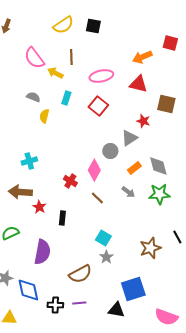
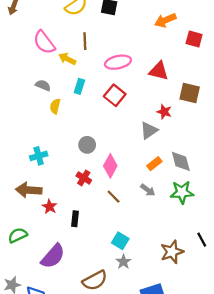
red square: (170, 43) -> (194, 39), moved
orange arrow: (142, 57) -> (165, 20), moved
gray circle: (110, 151) -> (87, 145), moved
purple semicircle: (42, 252) -> (53, 256), turned 30

